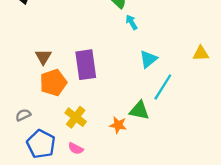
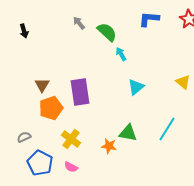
yellow triangle: (201, 54) -> (183, 82), turned 42
cyan line: (163, 87) -> (167, 129), moved

